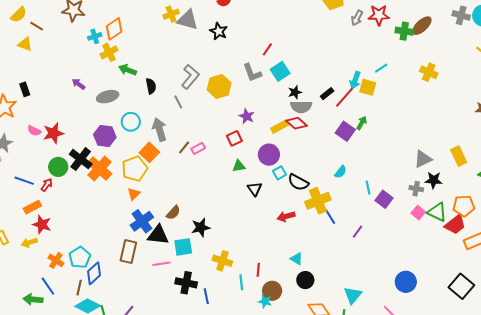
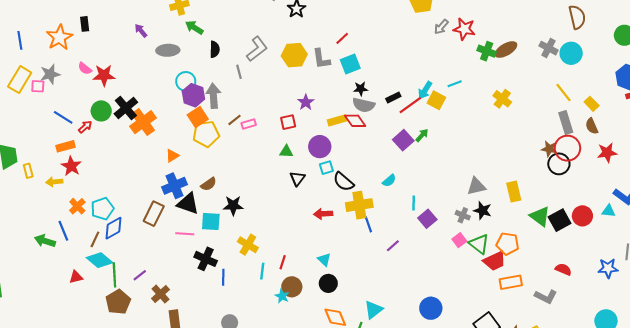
yellow hexagon: (219, 86) -> (294, 55), moved
purple hexagon: (105, 136) -> (193, 95), moved
yellow pentagon: (135, 169) -> (206, 134), moved

